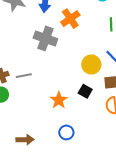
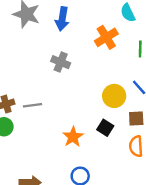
orange cross: (70, 19) -> (106, 37), moved
gray cross: (45, 38) -> (61, 62), size x0.7

